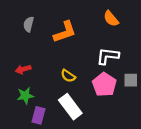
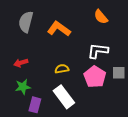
gray semicircle: (29, 24) -> (26, 22), size x1.5
orange L-shape: (65, 32) -> (59, 29), turned -125
yellow semicircle: (68, 76) -> (62, 69), turned 136

